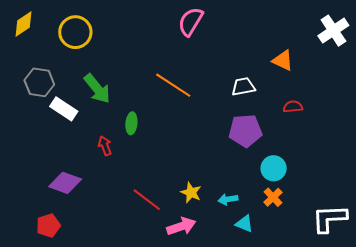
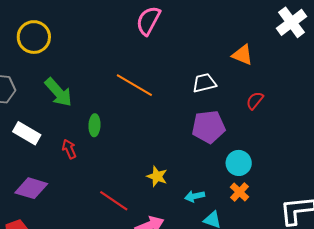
red semicircle: (293, 107) -> (255, 100), turned -42
white rectangle: (64, 109) -> (27, 133), moved
yellow star: (191, 193) -> (157, 176), moved

